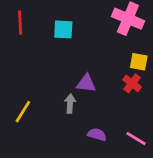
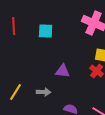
gray arrow: (70, 104) -> (44, 92), moved, turned 88

